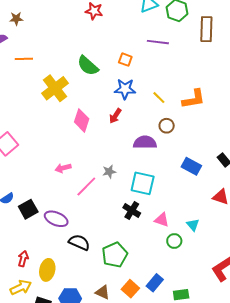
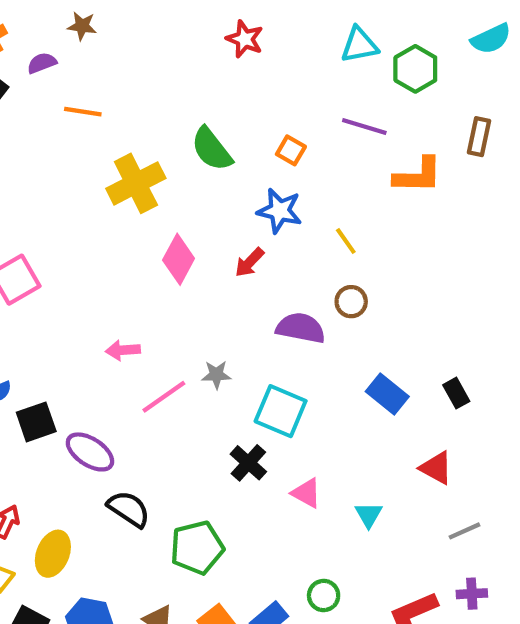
brown rectangle: (206, 29) -> (479, 137), moved, size x0.7
orange L-shape: (194, 99) -> (418, 175), moved
green circle: (174, 241) -> (324, 596), moved

